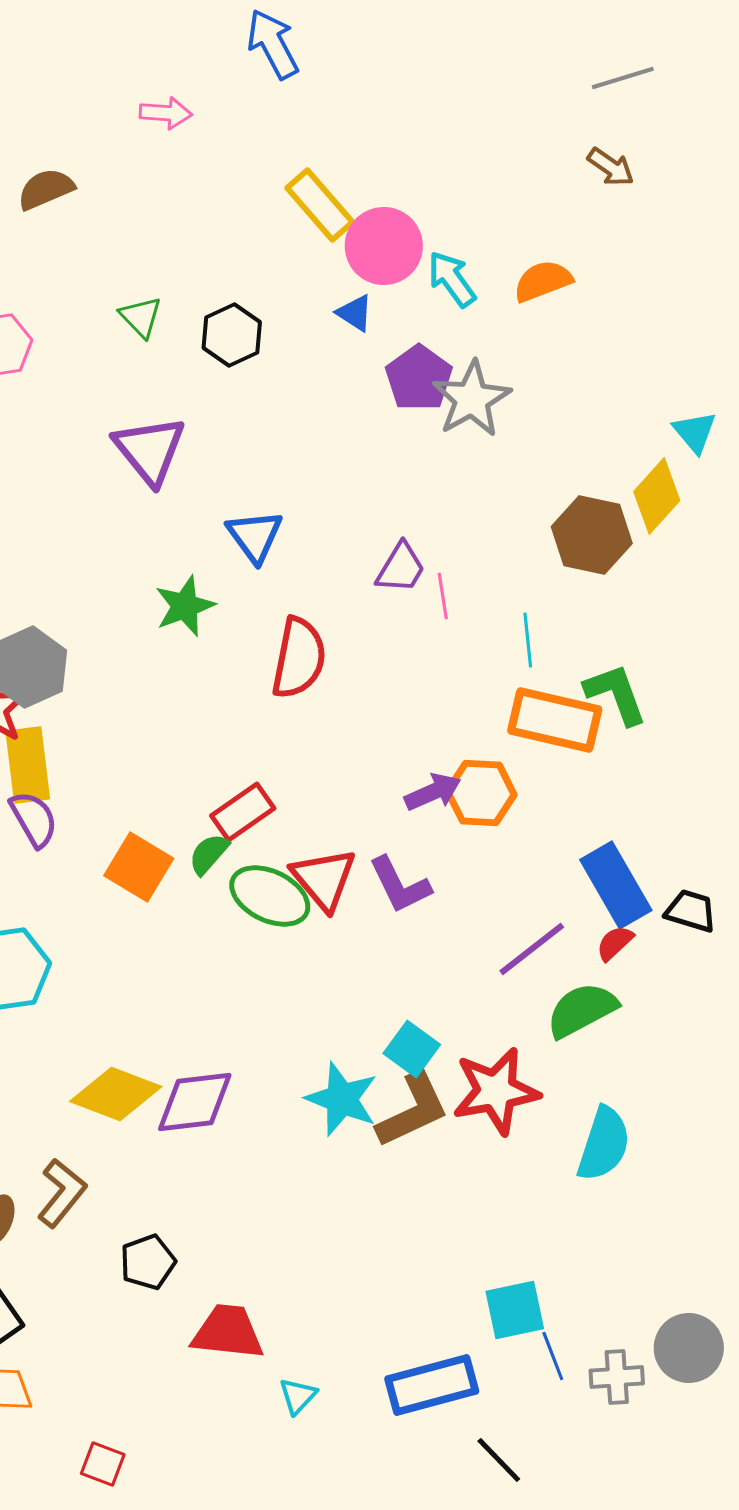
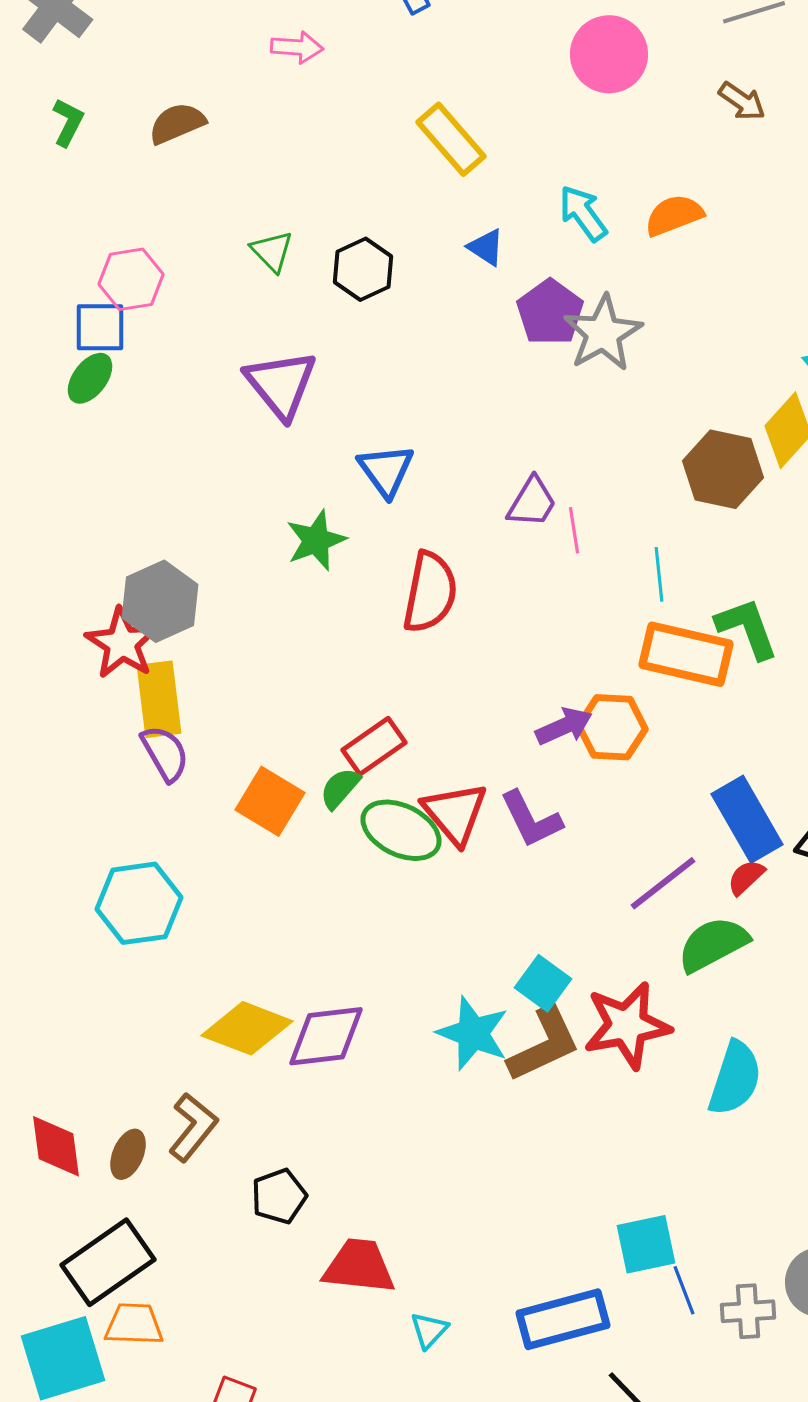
pink circle: (384, 246) -> (609, 54), moved

